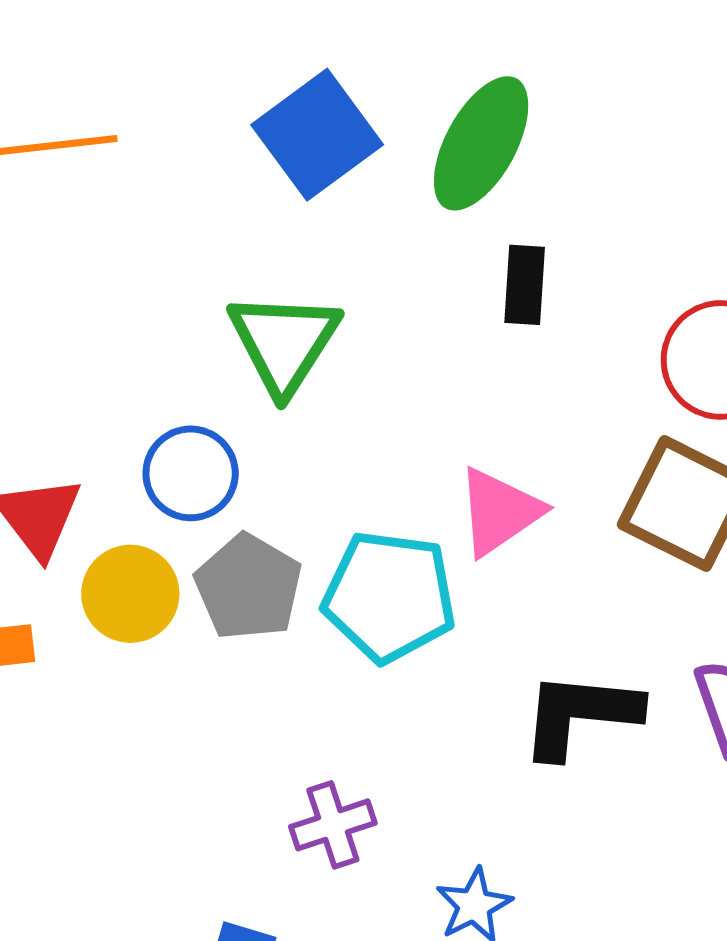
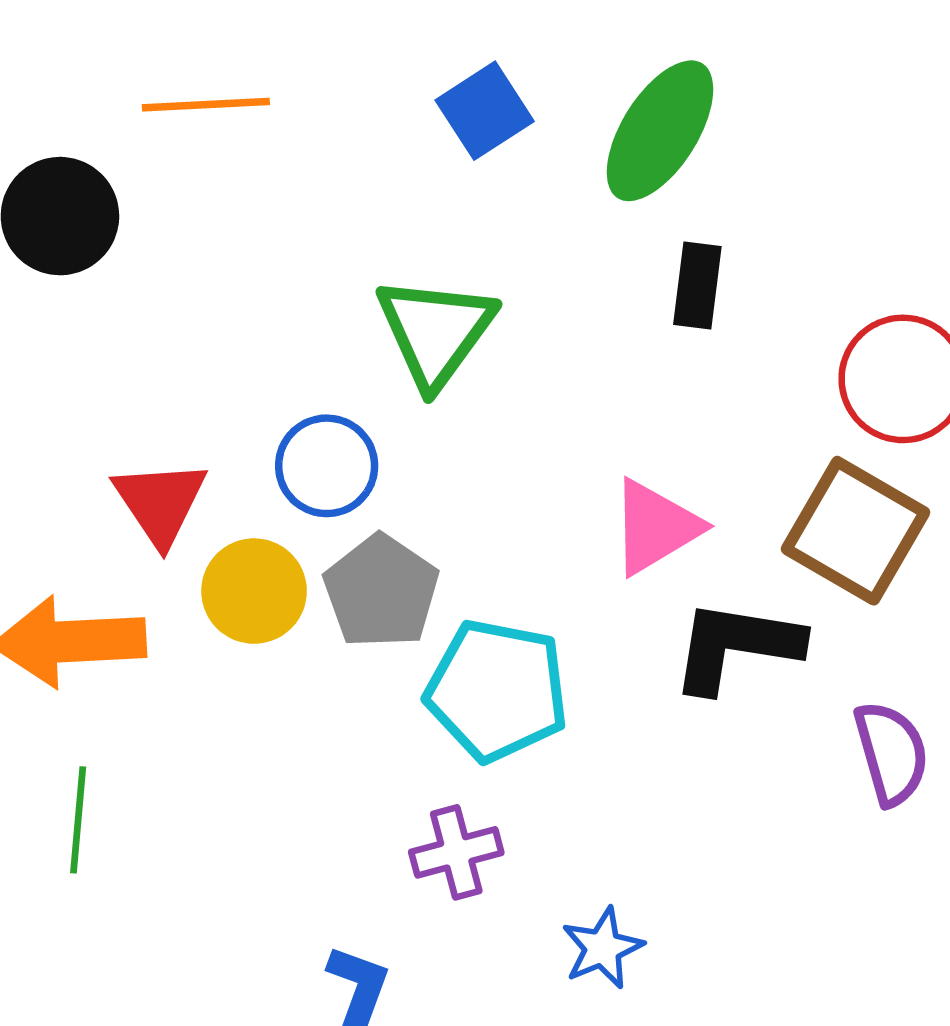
blue square: (317, 135) -> (485, 111), size x0.7
cyan pentagon: (389, 596) -> (497, 690), moved
black L-shape: (580, 715) -> (736, 646), moved

